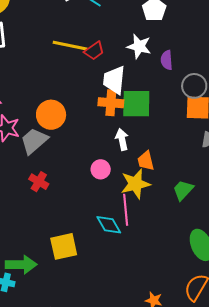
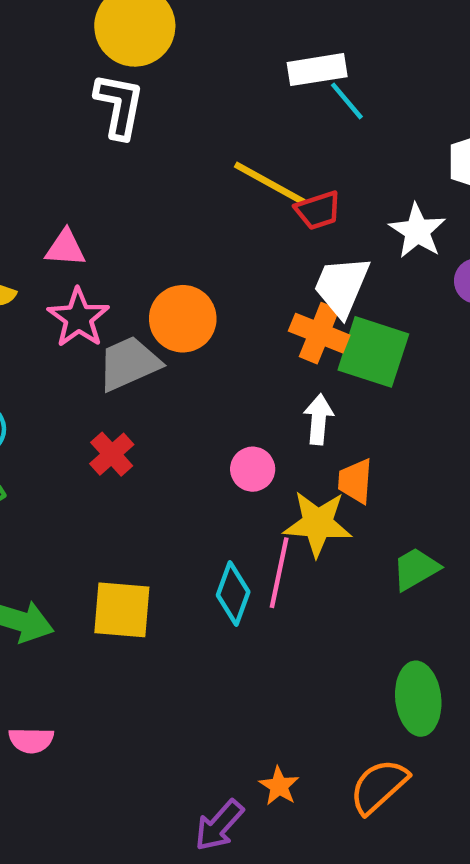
cyan diamond: (109, 225) -> (233, 594), turned 32

